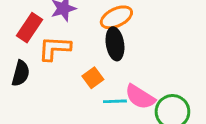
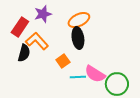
orange L-shape: (55, 48) -> (37, 41), turned 45
black semicircle: (21, 73) -> (24, 53), moved

